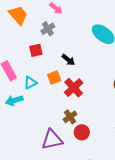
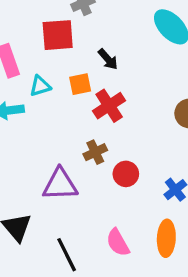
red square: (36, 50) -> (58, 35), size x1.5
red circle: (82, 132) -> (126, 174), moved

